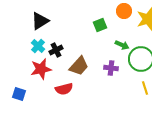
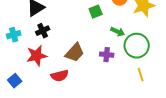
cyan cross: (38, 46) -> (14, 35), moved, turned 32
black cross: (56, 50) -> (43, 31), moved
blue square: (19, 94) -> (15, 81), turned 32

